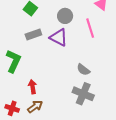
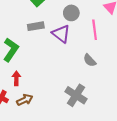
gray semicircle: (83, 70) -> (90, 60), moved
red arrow: (32, 87) -> (16, 78), moved

